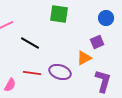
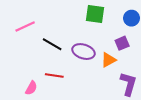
green square: (59, 14) -> (95, 14), moved
purple ellipse: (60, 72) -> (83, 52), moved

